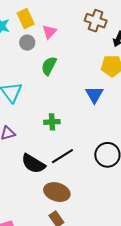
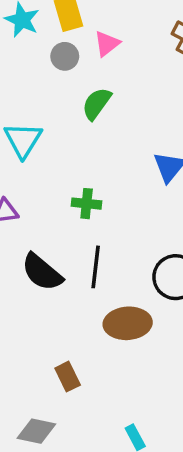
black line: (62, 156) -> (96, 267), turned -60
brown ellipse: (57, 192) -> (128, 323), moved, turned -30

